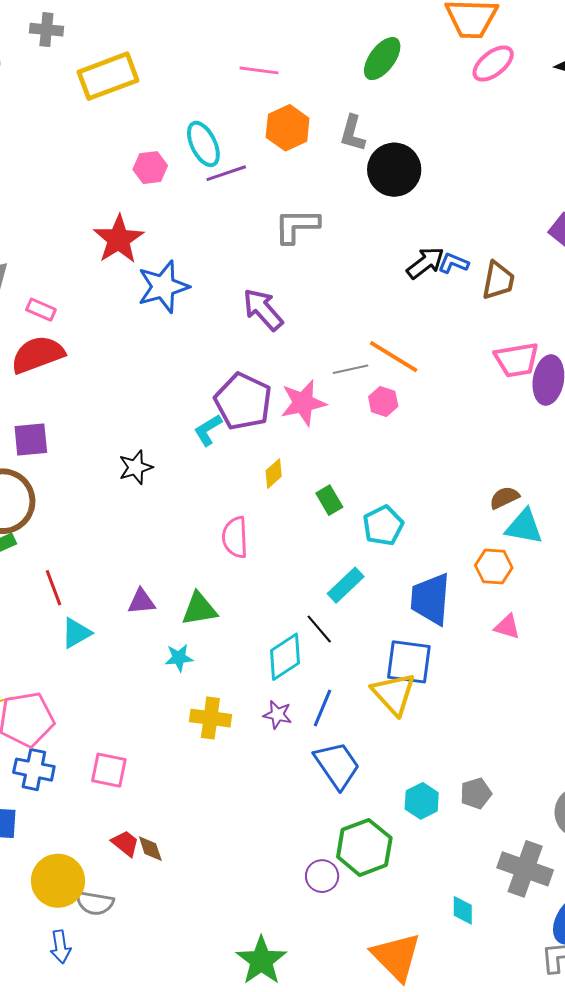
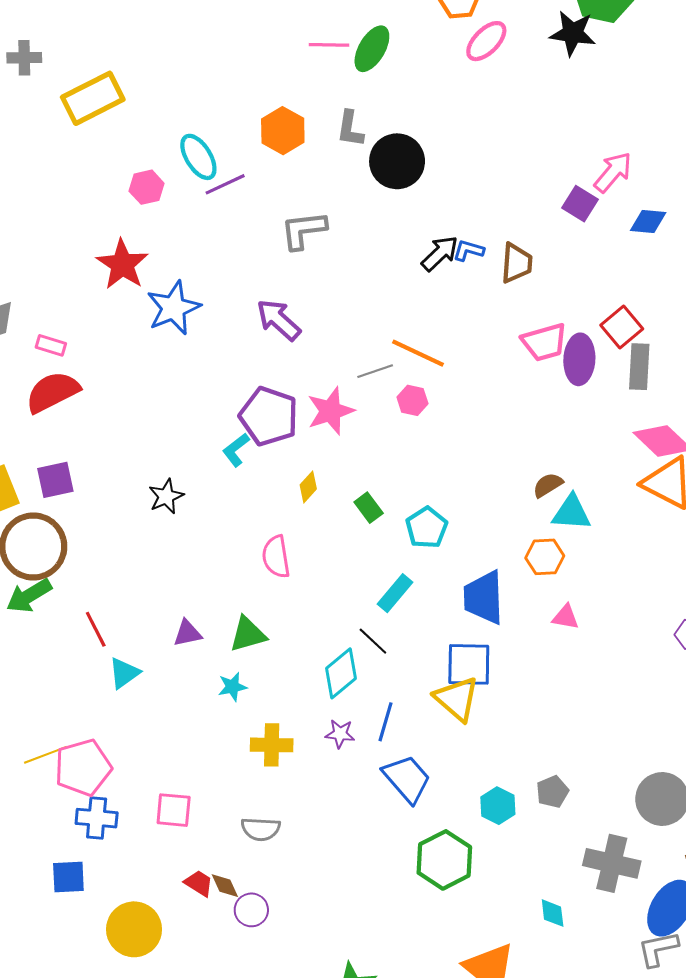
pink line: (259, 70) -> (329, 45), moved
purple circle: (322, 876) -> (251, 910), moved
gray semicircle: (95, 903) -> (261, 829), moved

